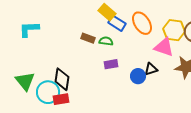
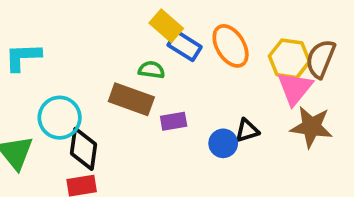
brown rectangle: (88, 38) -> (131, 99), moved, size x1.6
green semicircle: (106, 41) -> (151, 70), moved
pink triangle: (164, 47) -> (295, 88), moved, turned 50
cyan circle: (48, 92) -> (60, 118), moved

